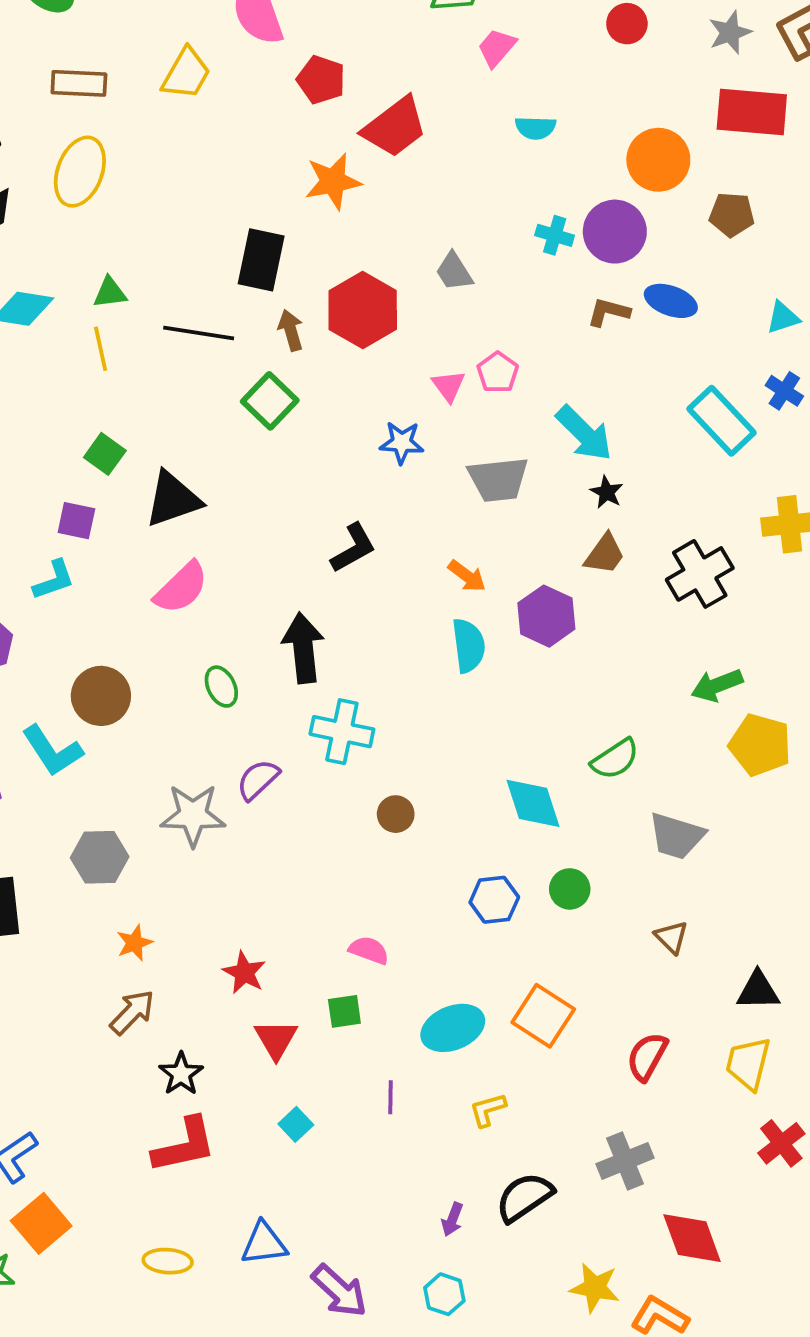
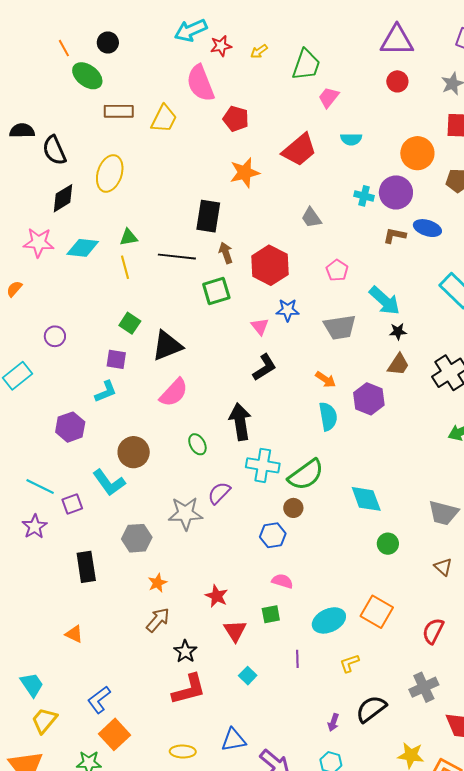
brown rectangle: (79, 83) -> (119, 111), moved
red trapezoid: (395, 127) -> (299, 150), moved
red hexagon: (363, 310) -> (270, 265), moved
pink triangle: (449, 386) -> (260, 326), moved
green square: (270, 401) -> (216, 291), turned 32
black star: (607, 492) -> (398, 331), turned -30
green semicircle: (615, 759) -> (306, 475), moved, size x1.4
blue hexagon: (494, 900) -> (273, 535), moved

